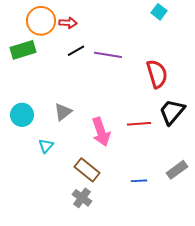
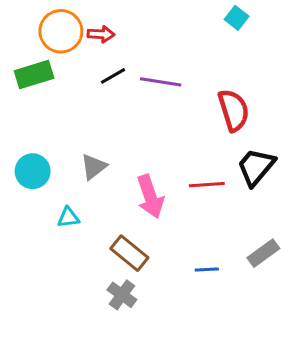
cyan triangle: (46, 146) -> (68, 217), turned 42

